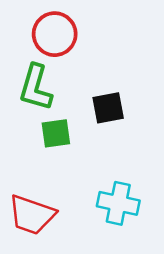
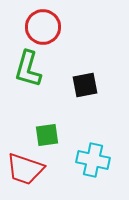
green square: (56, 133) -> (47, 135), moved

